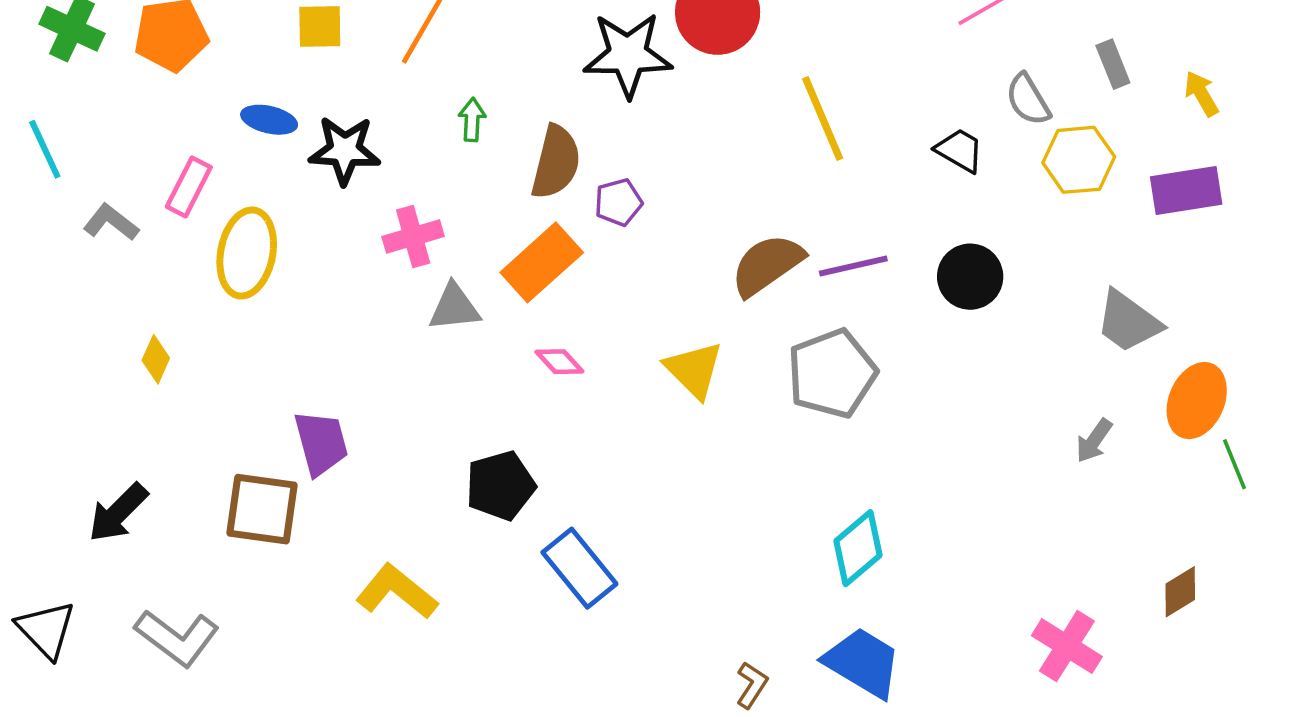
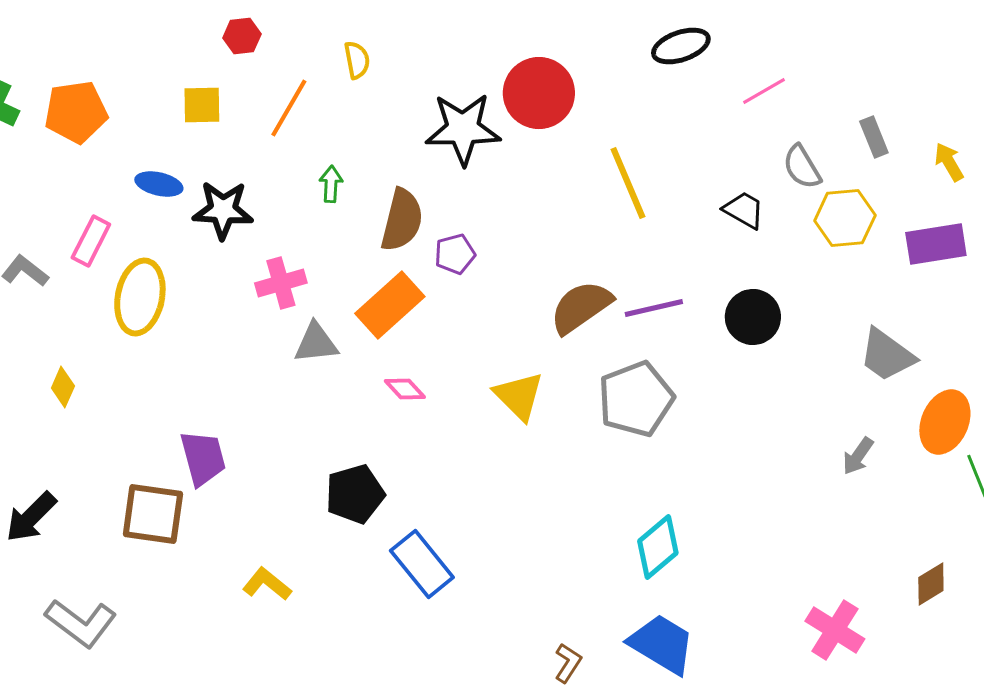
yellow L-shape: (397, 592) -> (267, 584), size x0.7

